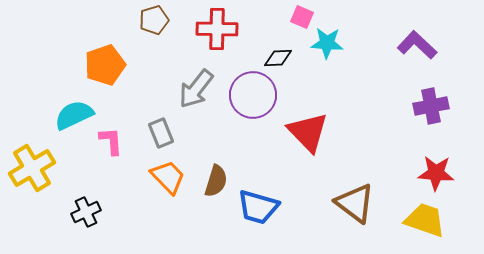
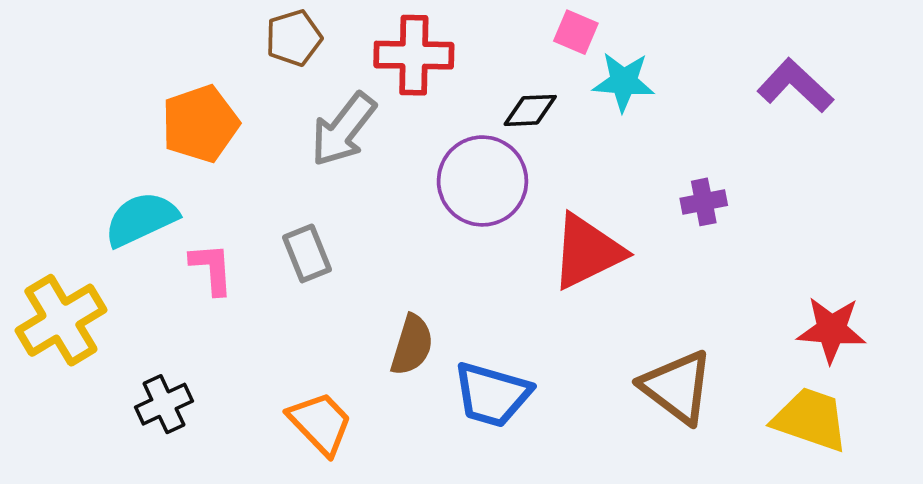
gray arrow: (196, 89) -> (343, 129), moved
purple cross: (431, 106) -> (704, 202), moved, size x0.7
red triangle: (308, 132) -> (587, 252), turned 48
orange trapezoid: (168, 177) -> (320, 423), moved

